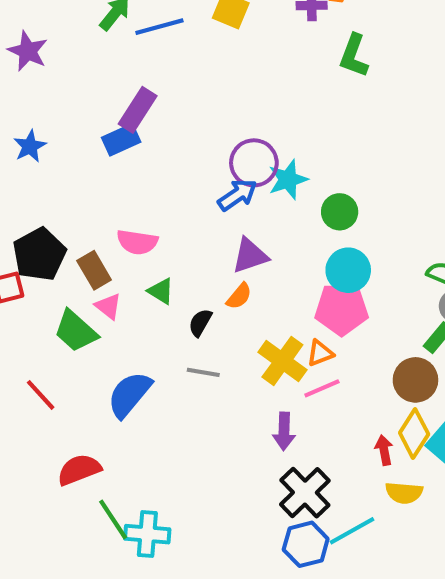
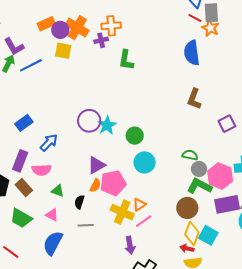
purple rectangle: (138, 110) -> (20, 161), moved
blue arrow: (237, 195) -> (49, 143), moved
pink triangle: (108, 306) -> (52, 215), moved
pink pentagon: (342, 309) -> (113, 183), moved
red arrow: (384, 450) -> (187, 248), moved, turned -56

